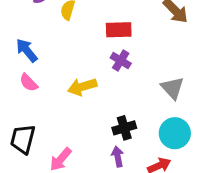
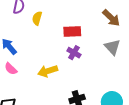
gray triangle: (172, 88) -> (112, 47), moved

